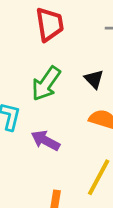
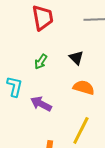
green arrow: (46, 84) -> (41, 62), size x0.6

